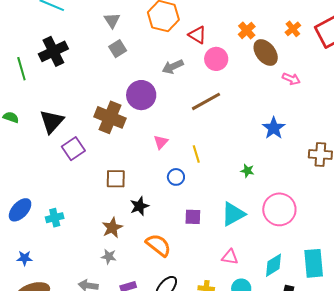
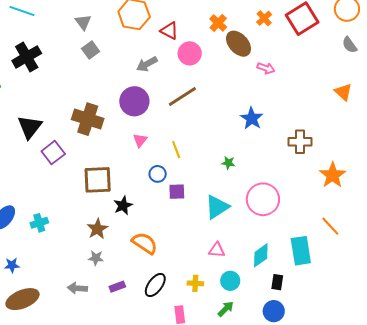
purple circle: (141, 95) -> (134, 101), moved
brown square: (116, 179) -> (98, 180), size x1.4
purple square: (193, 217) -> (177, 192), moved

